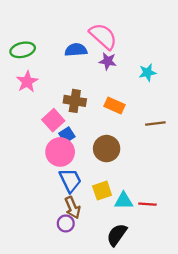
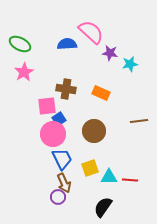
green ellipse: (23, 50) -> (20, 44), turned 40
purple star: (108, 61) -> (110, 53), moved
pink square: (53, 120) -> (47, 106), turned 36
brown line: (155, 124) -> (139, 121), moved

